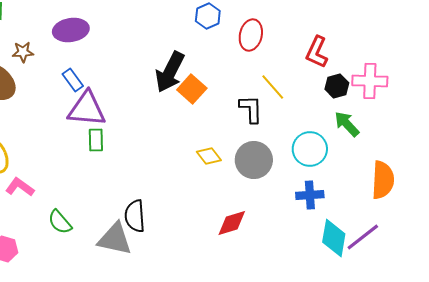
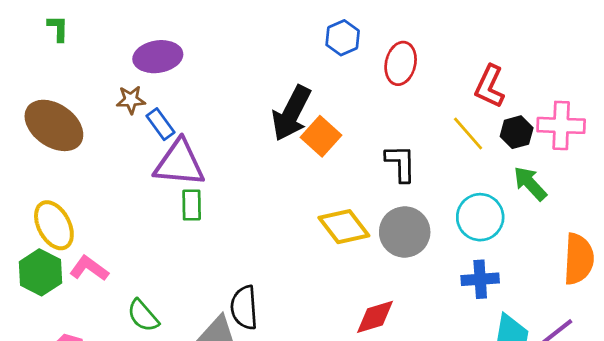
brown star: (23, 52) -> (131, 100), moved
yellow line: (273, 87) -> (468, 134), moved
yellow diamond: (209, 156) -> (344, 227), size x1.5

